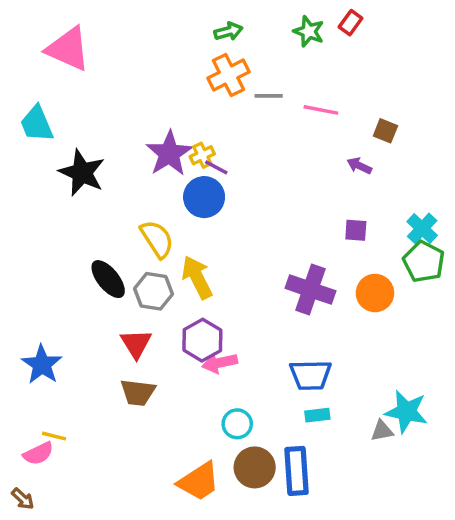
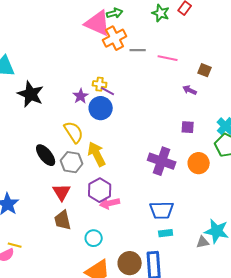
pink triangle: (68, 49) -> (98, 23), moved
purple star: (169, 153) -> (81, 96), moved, size x0.6
yellow cross: (202, 155) -> (100, 84), turned 32
brown trapezoid: (138, 392) -> (63, 220), turned 70
cyan circle: (237, 424) -> (94, 238), moved

